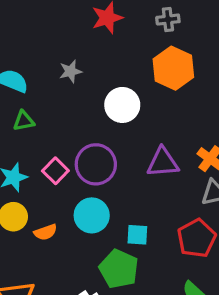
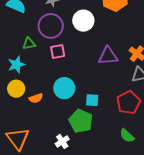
green triangle: (24, 121) -> (29, 44), moved
purple circle: (96, 164) -> (51, 26), moved
pink square: (55, 171) -> (58, 52), moved, turned 35

